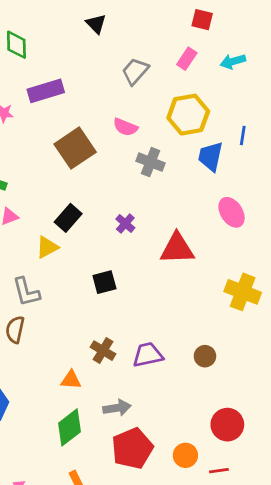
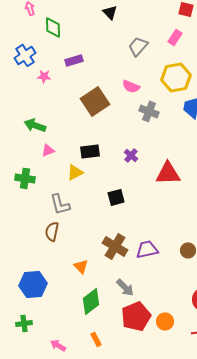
purple rectangle: (46, 91) -> (74, 60), size x0.7
black rectangle: (68, 218) -> (90, 151), turned 42
brown cross: (103, 351) -> (115, 246), size x1.4
orange triangle: (71, 380) -> (81, 266), moved, turned 42
gray arrow: (117, 408) -> (125, 287), turned 54
orange circle: (185, 455) -> (165, 321), moved

